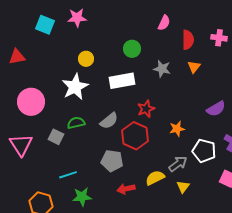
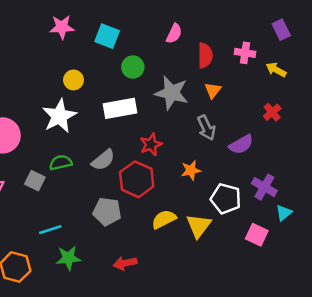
cyan square: (45, 25) -> (107, 36), moved
gray star: (162, 69) -> (172, 93), size x1.5
gray arrow: (178, 164) -> (206, 128), moved, turned 102
yellow semicircle: (155, 178) -> (164, 219), moved
yellow triangle: (183, 187) -> (199, 226), moved, size x1.5
red arrow: (126, 189) -> (125, 263), moved

